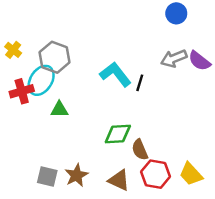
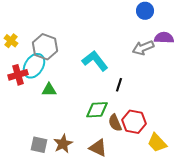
purple semicircle: (199, 61) -> (164, 38), moved, turned 144
black line: (140, 83) -> (119, 85), moved
red hexagon: (156, 174) -> (134, 122), moved

